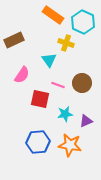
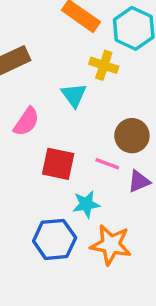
pink line: (58, 85) -> (107, 164), moved
cyan star: (65, 114) -> (86, 204), moved
purple triangle: (86, 121) -> (139, 181), moved

